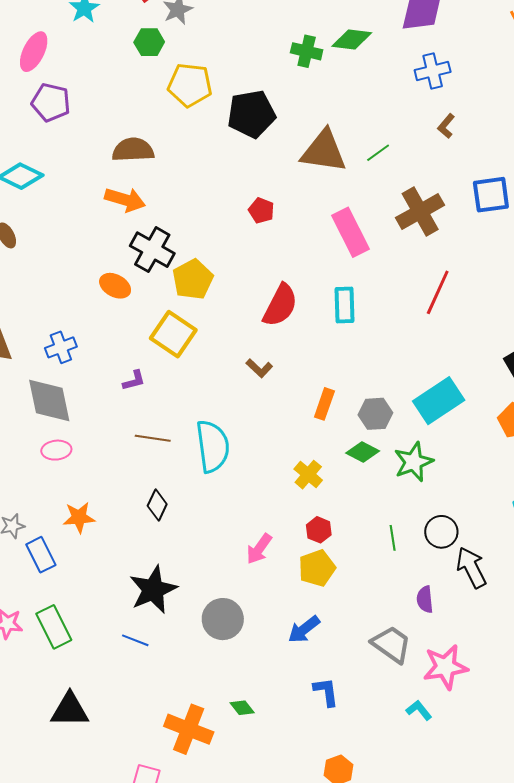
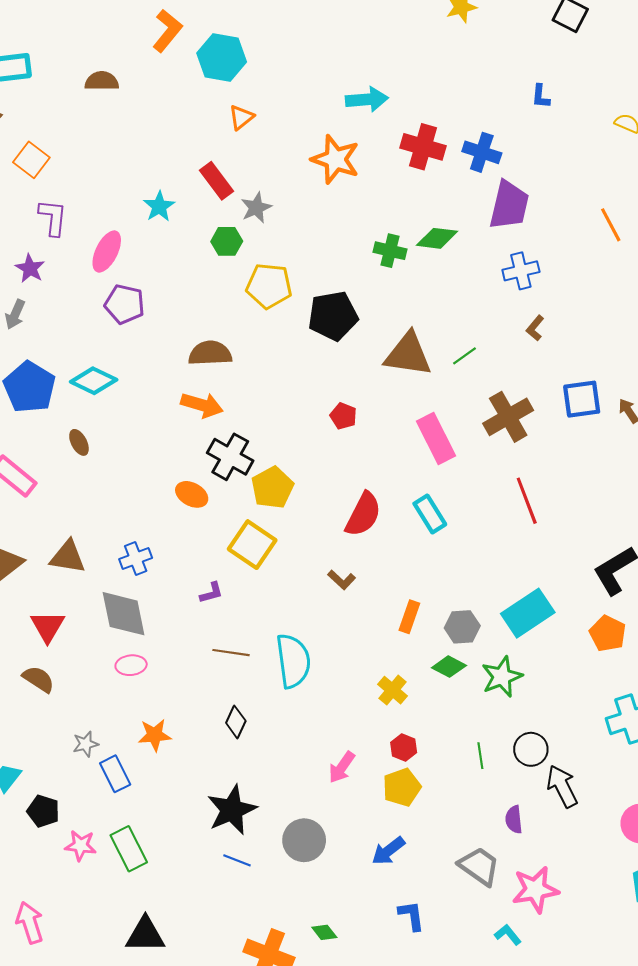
red line: (438, 292) -> (527, 501), turned -45
cyan rectangle: (344, 305) -> (430, 514), turned -30
blue line: (135, 640) -> (237, 860), moved

